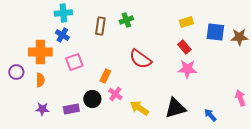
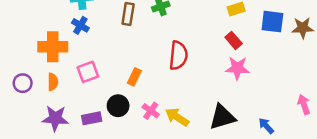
red semicircle: (140, 59) -> (178, 55), turned -120
pink square: (74, 62) -> (88, 72), moved
purple circle: (16, 72) -> (23, 83), moved
pink cross: (115, 94) -> (151, 111), moved
purple star: (42, 109) -> (55, 118), size x1.5

